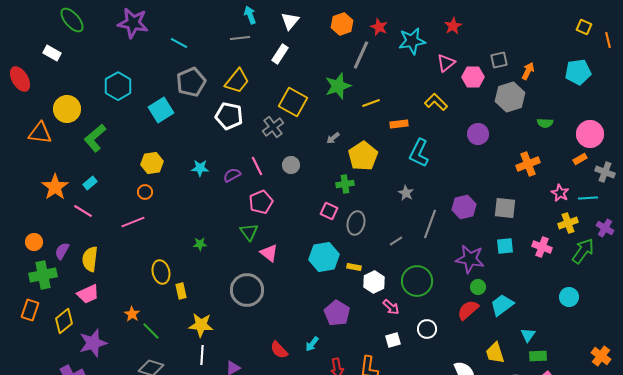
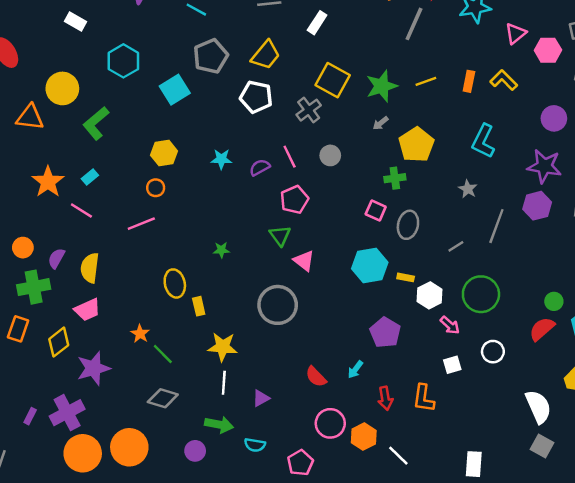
white rectangle: (52, 53) -> (75, 22), moved
green star: (338, 86) -> (382, 86), moved
orange rectangle: (399, 124) -> (469, 81), moved, turned -72
purple star: (470, 259) -> (544, 166), moved

